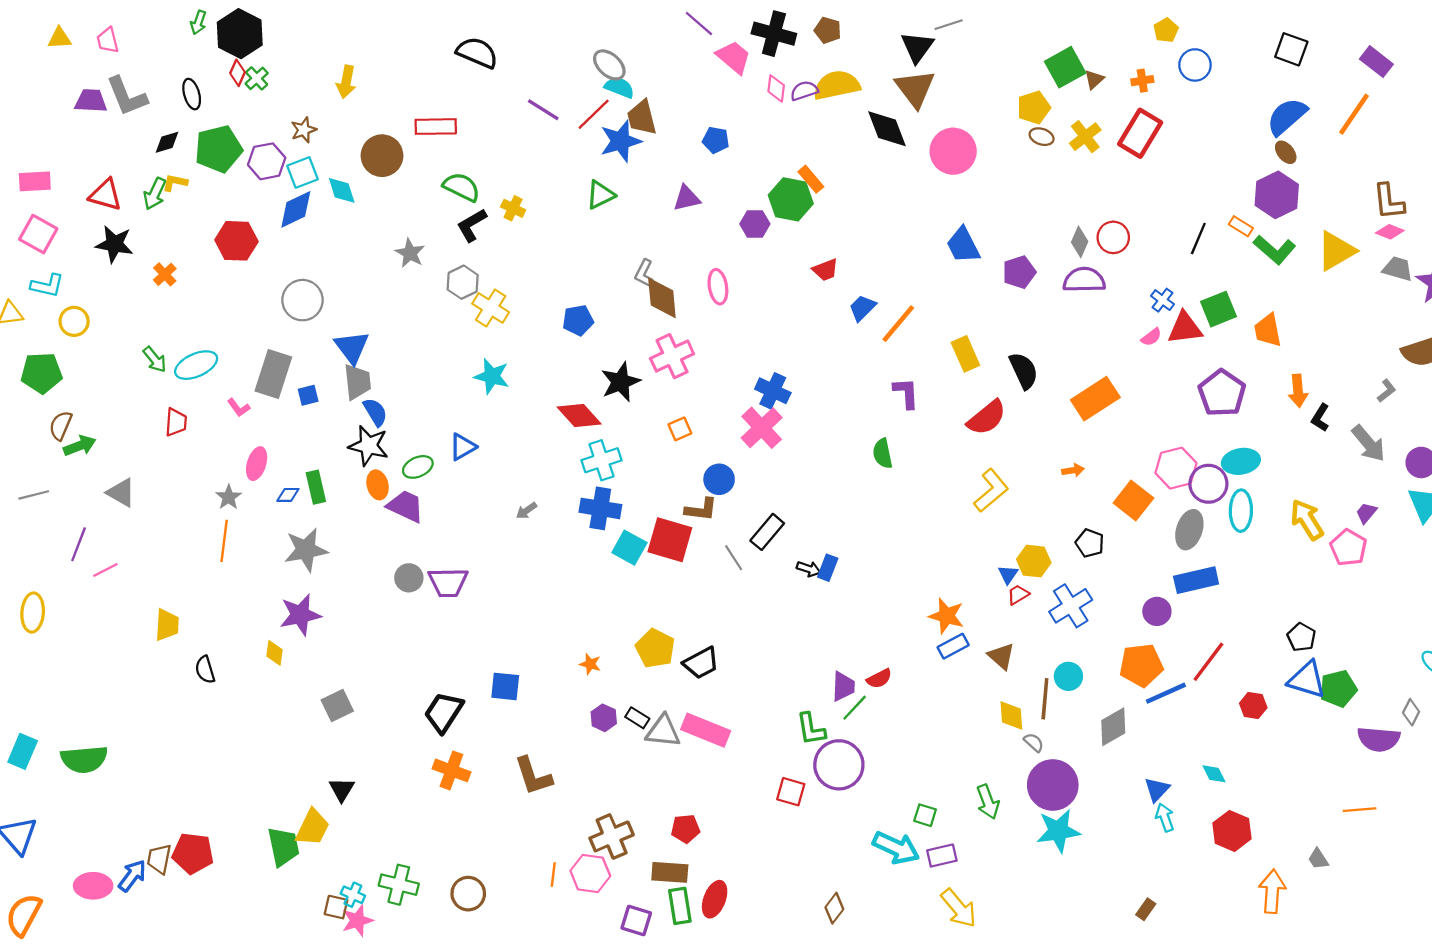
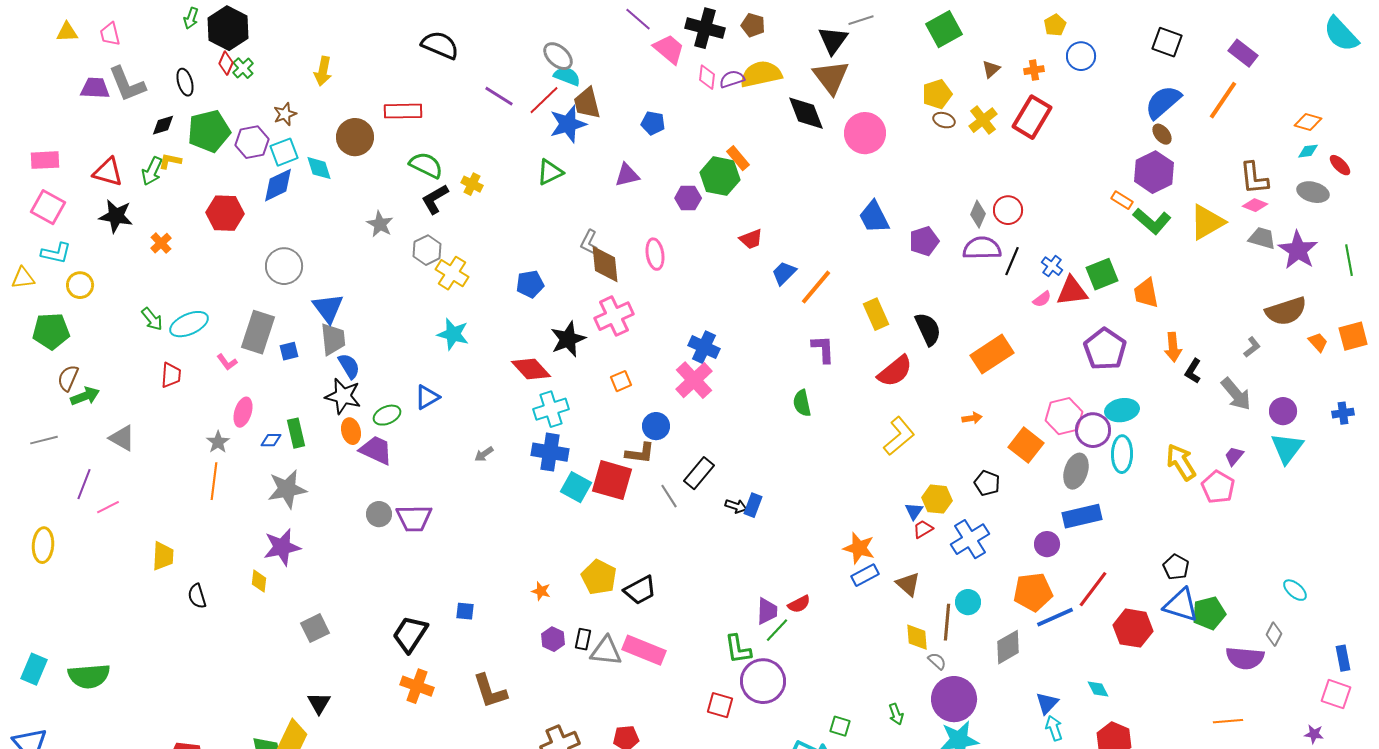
green square: (1065, 67) -> (944, 29), moved
black line: (1198, 239) -> (1012, 261), moved
blue square: (505, 686) -> (465, 611), size x0.7
red hexagon: (1253, 705) -> (1133, 628), size x1.6
black rectangle: (637, 718) -> (583, 639), turned 70
green arrow: (988, 802) -> (896, 714), size x0.7

